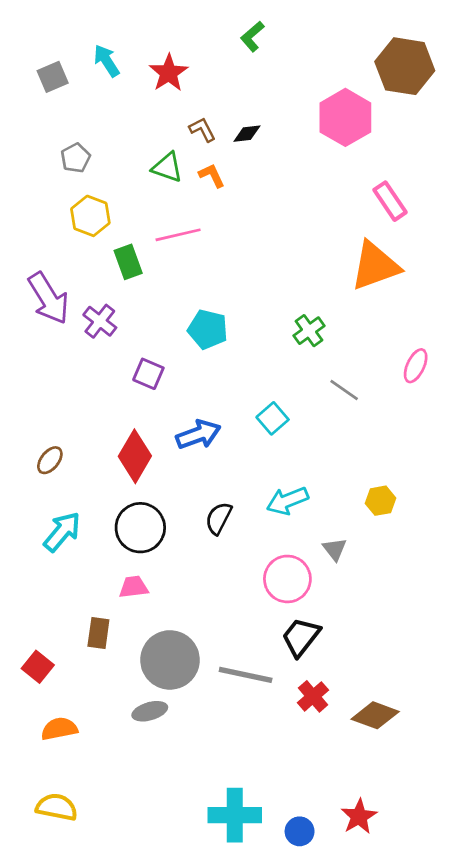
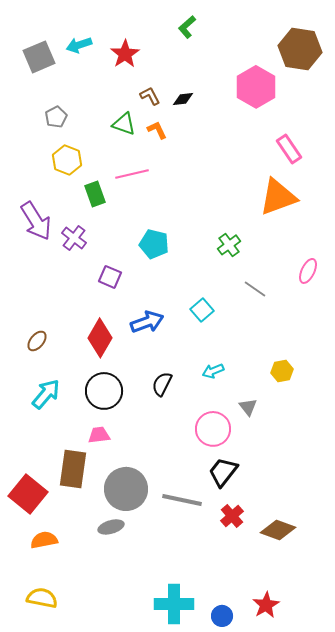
cyan arrow: (107, 61) -> (79, 45), turned -75
gray square: (53, 77) -> (39, 57), size x1.4
cyan arrow: (287, 501) -> (213, 371), size x0.7
brown rectangle: (98, 633) -> (73, 469), size x1.6
red square: (38, 667) -> (28, 494), size x1.6

